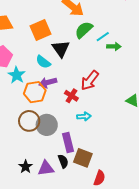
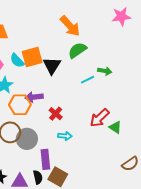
orange square: (40, 30) -> (32, 57), moved
cyan line: (103, 37) -> (88, 80), moved
cyan semicircle: (43, 62) -> (17, 61), moved
red arrow: (90, 80) -> (99, 118), moved

